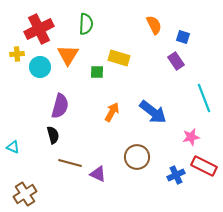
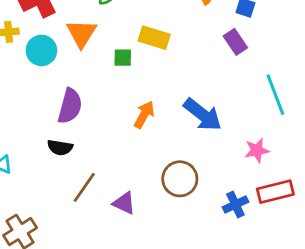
black semicircle: (53, 135) -> (60, 147), turned 114
brown line: (70, 163) -> (84, 187), turned -70
red rectangle: (204, 166) -> (275, 192), turned -40

